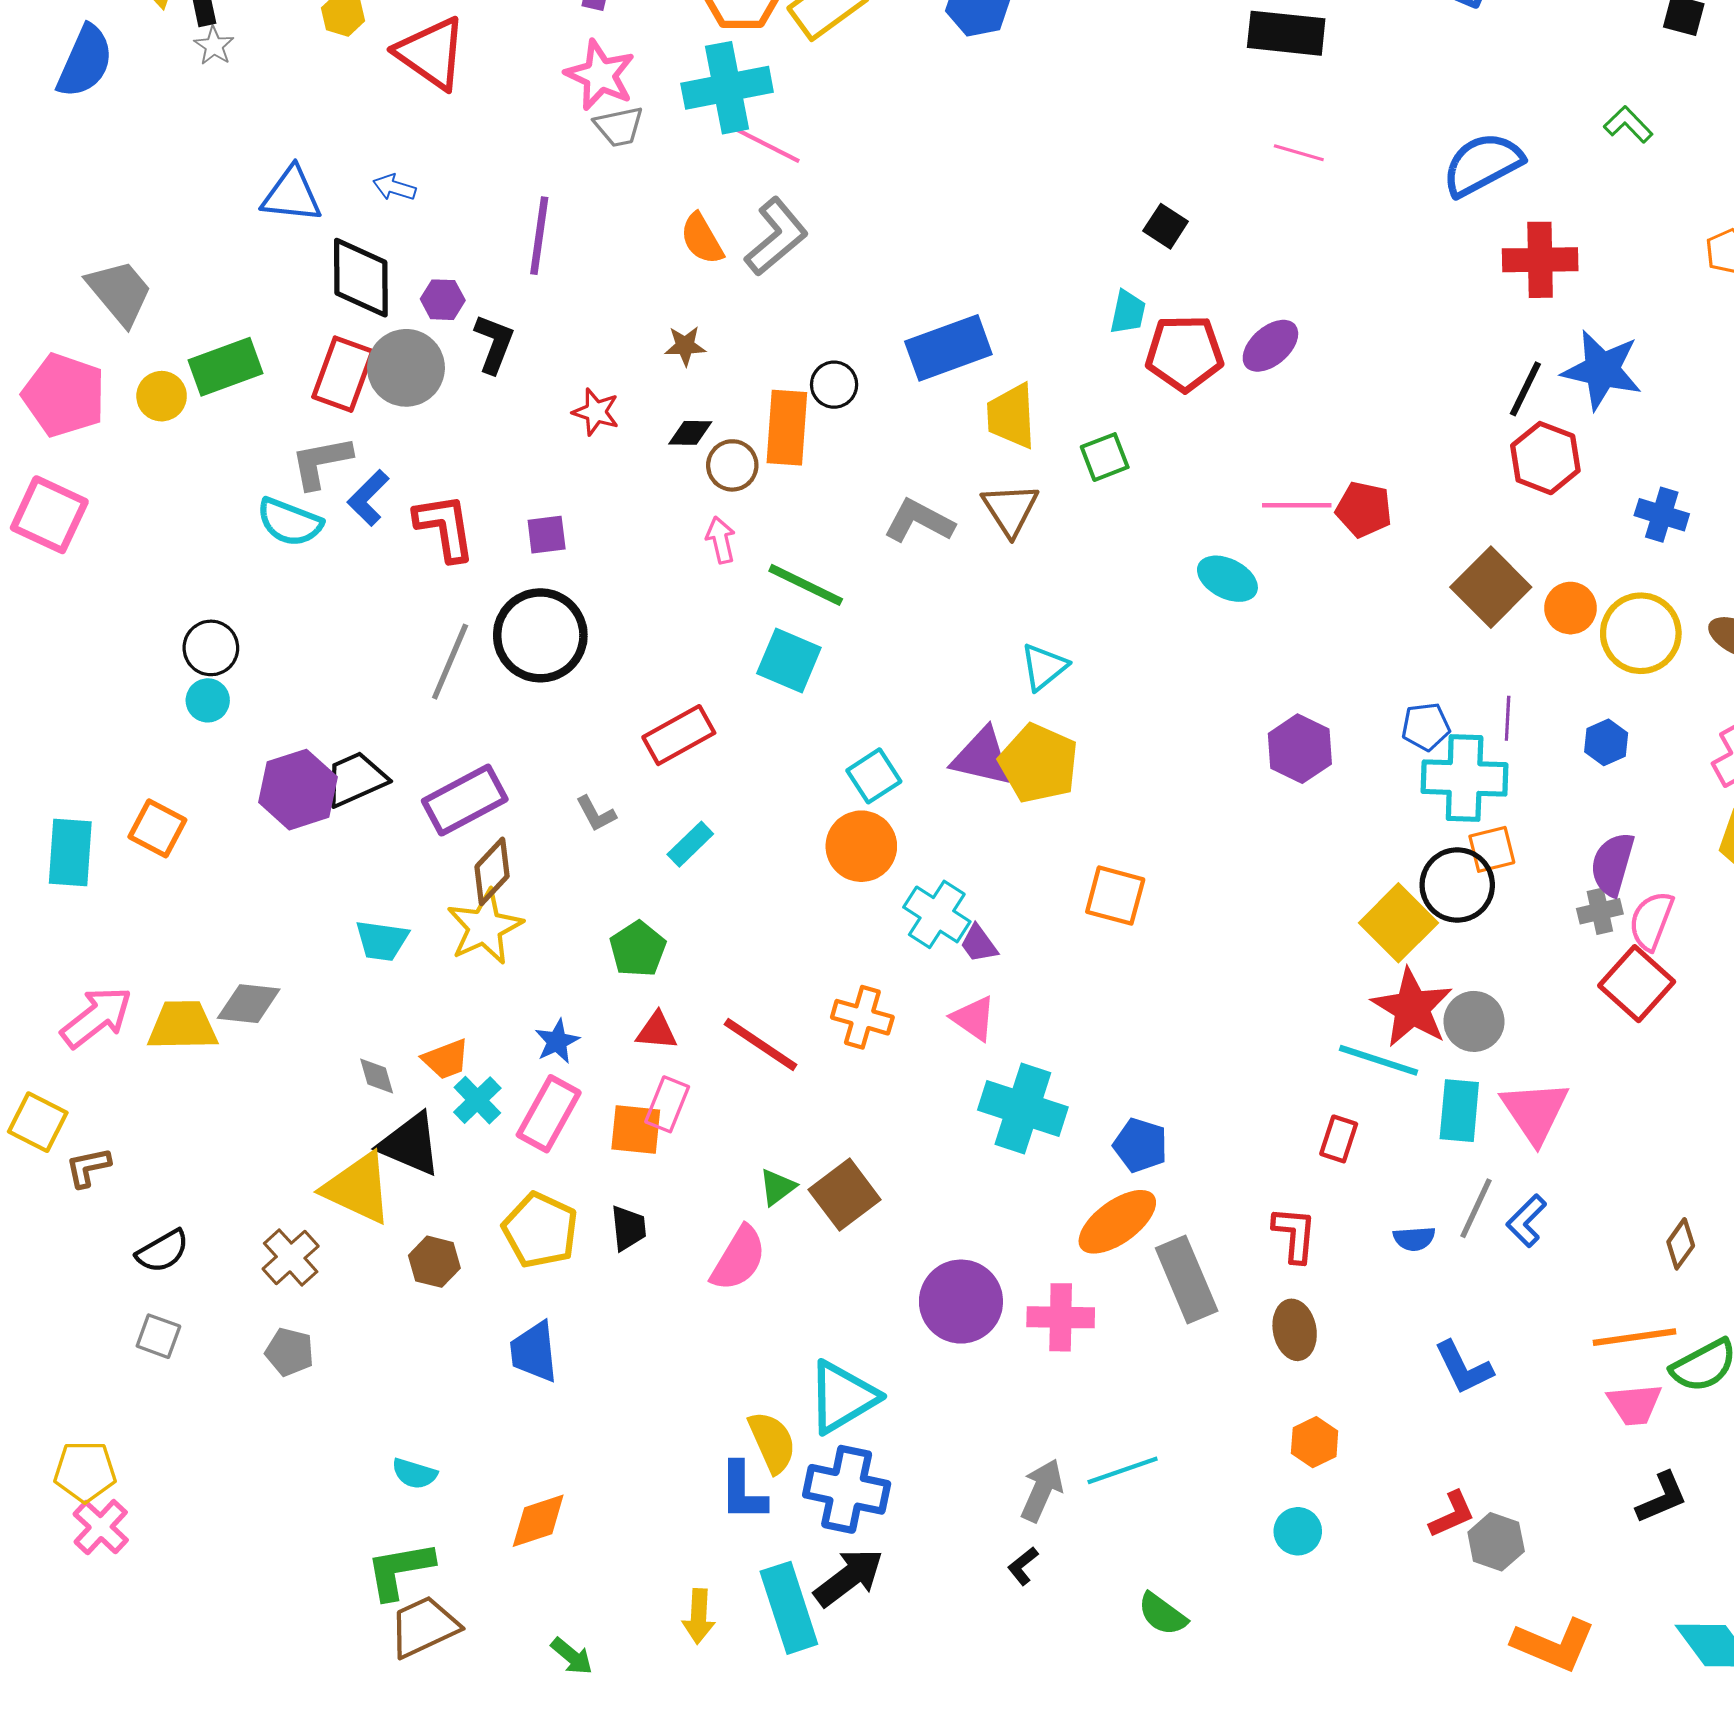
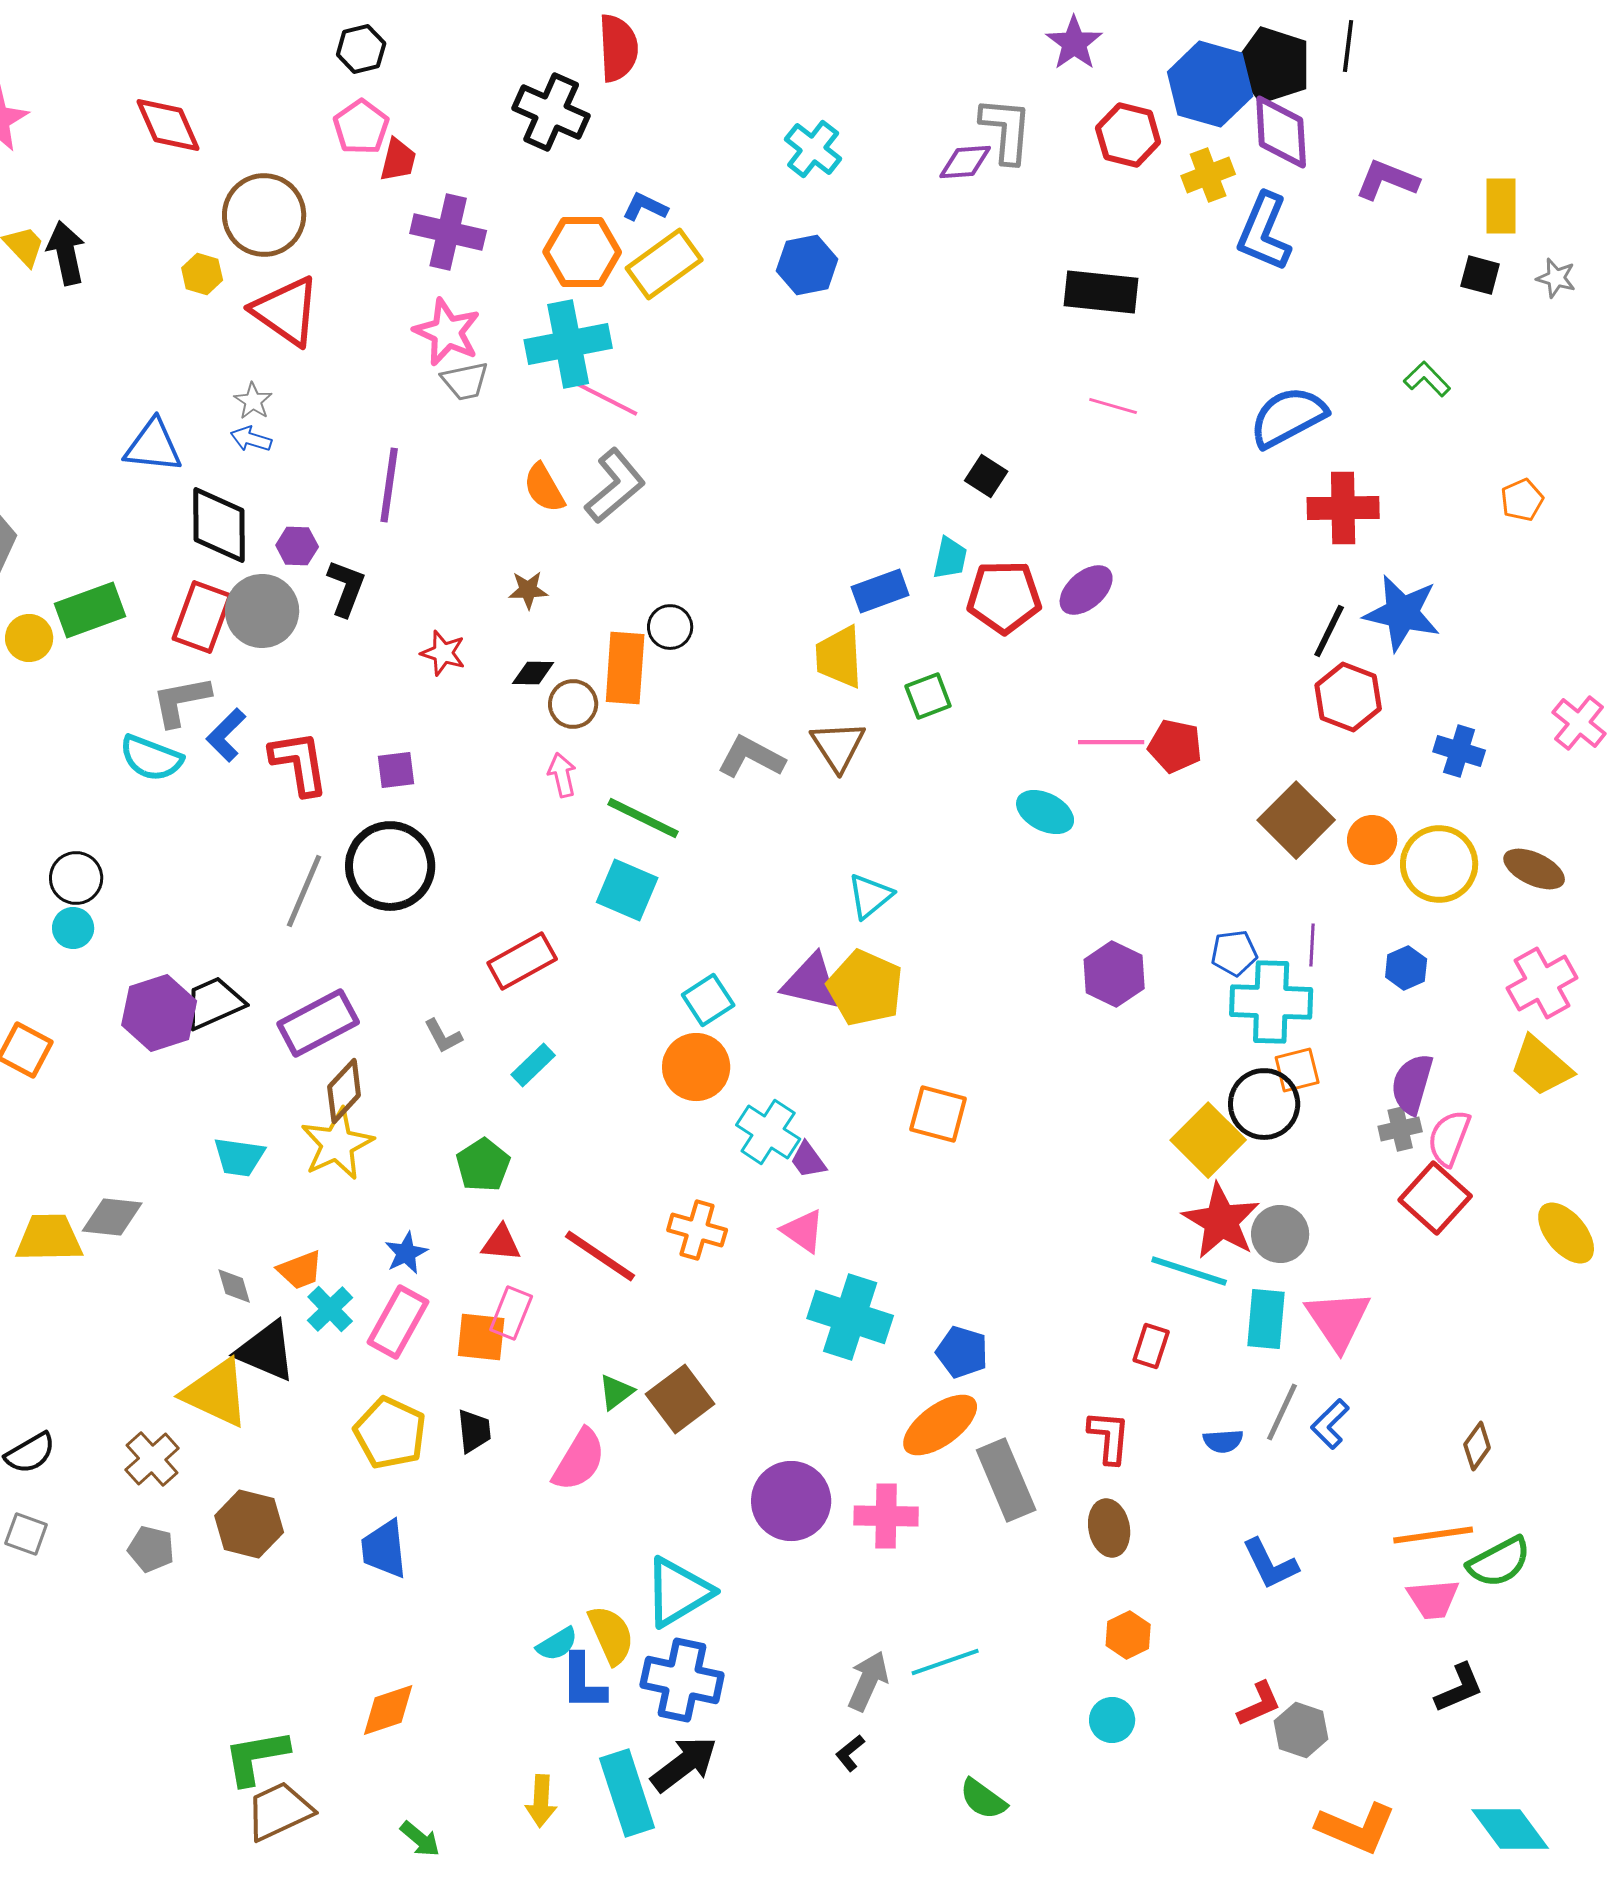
gray star: (214, 46) -> (253, 401), moved
blue rectangle: (948, 348) -> (880, 591), moved, size x0.7
brown hexagon: (434, 1262) -> (249, 1524), moved, size x1.4
cyan semicircle: (414, 1474) -> (557, 1644), moved, turned -48

